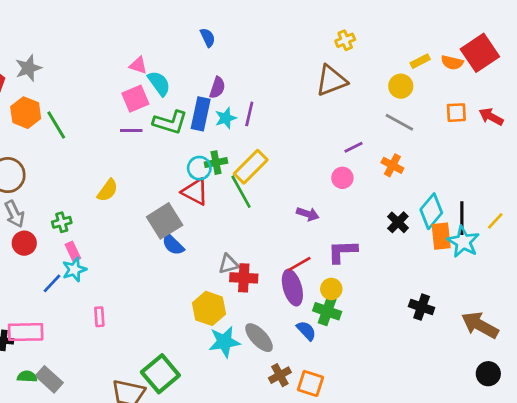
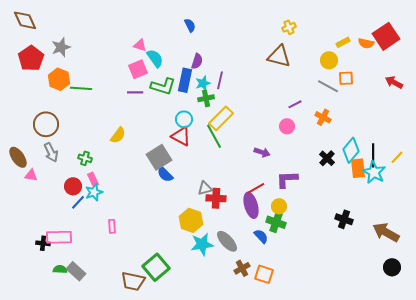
brown triangle: (331, 81) -> (279, 56), turned 35
orange square: (456, 113) -> (346, 78), moved
green line: (56, 125) -> (81, 88), turned -55
green cross: (216, 163) -> (206, 98), moved
green cross: (62, 222) -> (85, 158), turned 32
red circle: (24, 243) -> (73, 186), moved

